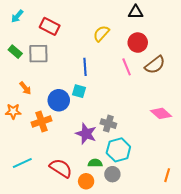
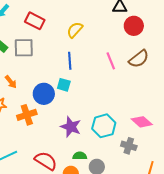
yellow semicircle: (101, 33) -> (75, 30), moved
red circle: (138, 43) -> (134, 26), moved
pink diamond: (161, 113) -> (142, 122), moved
gray cross: (108, 124) -> (129, 146), moved
cyan hexagon: (118, 150) -> (104, 126), moved

